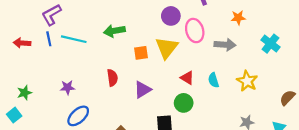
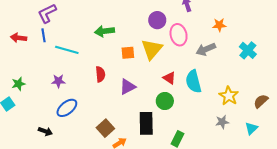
cyan line: (74, 39) -> (67, 50), moved
gray arrow: (225, 45) -> (206, 49), turned 150
cyan semicircle: (213, 80) -> (193, 81), size x1.6
yellow star: (247, 81) -> (229, 96), moved

